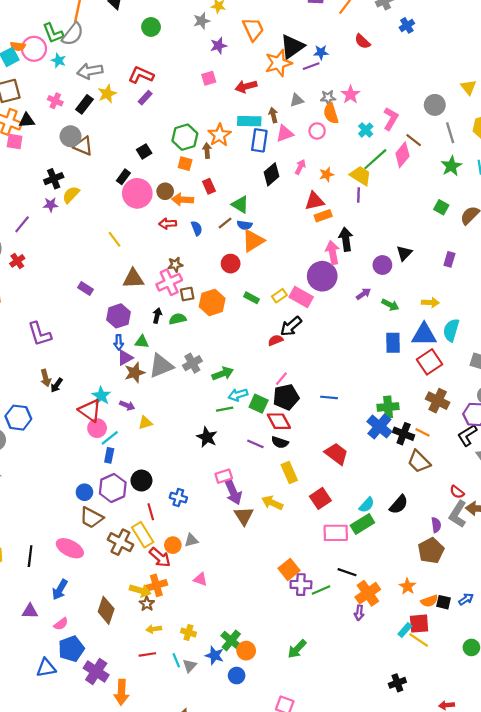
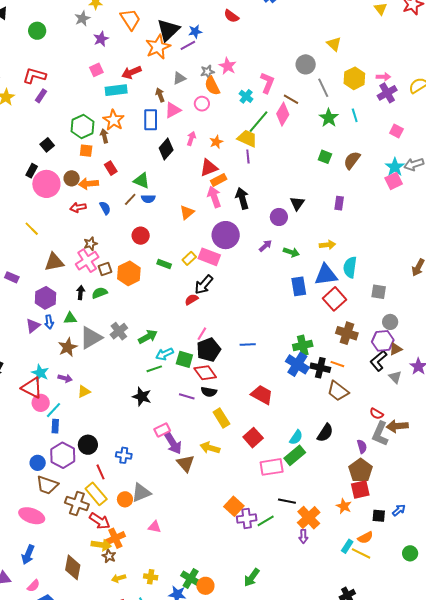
cyan rectangle: (249, 121) -> (116, 90), moved
orange triangle: (253, 241) -> (187, 212), moved, size x0.7
pink arrow: (333, 253) -> (214, 197), moved
purple triangle: (125, 358) -> (33, 326), moved
gray triangle: (191, 540) -> (141, 493), size x1.5
red arrow: (160, 557) -> (100, 521), moved
orange semicircle: (429, 601) -> (365, 538), moved
red square: (419, 624) -> (360, 489), moved

